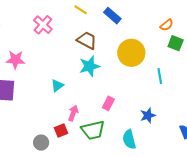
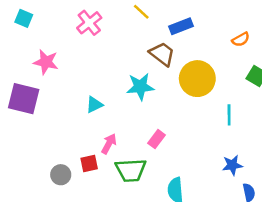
blue rectangle: (112, 16) -> (181, 26), turned -72
orange semicircle: (167, 25) -> (241, 39), moved
brown trapezoid: (87, 40) -> (162, 54), moved
blue star: (148, 115) -> (232, 165), moved

